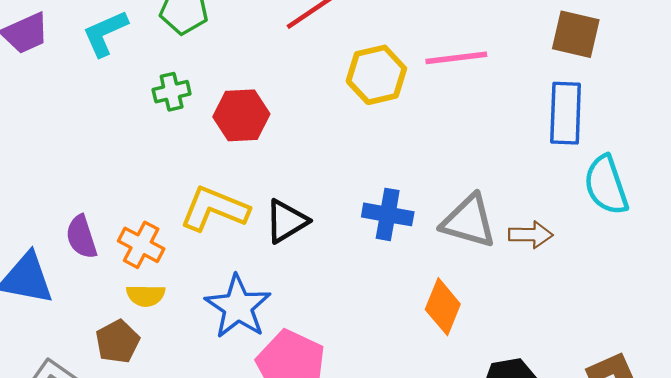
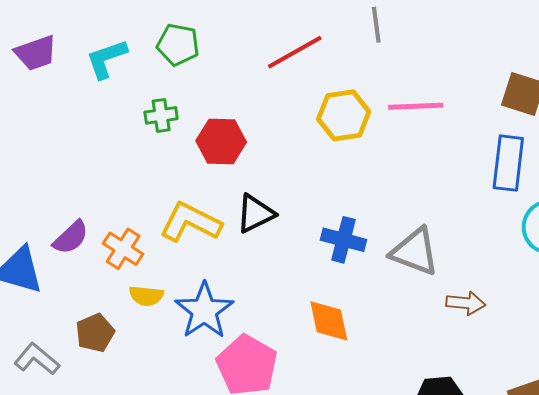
black triangle: (286, 221) -> (255, 213), moved
brown arrow: (531, 235) -> (466, 303), moved
purple semicircle: (81, 237) -> (71, 237), turned -120
yellow semicircle: (146, 295) -> (146, 296), moved
orange diamond: (443, 307) -> (329, 321), moved, turned -39

